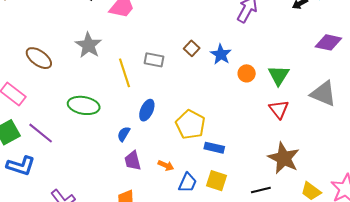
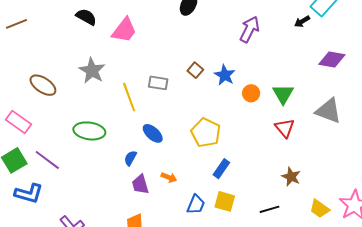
blue ellipse: (147, 110) -> (153, 133), turned -70
yellow pentagon: (190, 125) -> (206, 133), moved
blue rectangle: (214, 148) -> (221, 169), turned -66
brown star: (284, 158) -> (291, 177), size x0.6
orange arrow: (166, 165) -> (169, 177), moved

